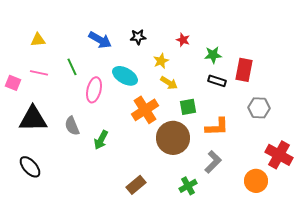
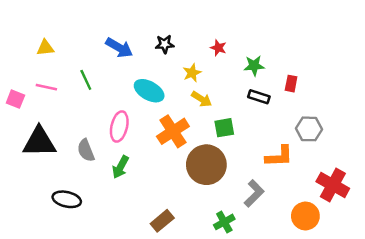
red rectangle: (244, 70) -> (291, 84), size x0.6
pink ellipse: (94, 90) -> (119, 127), moved
orange L-shape: (217, 127) -> (279, 156), moved
black ellipse: (30, 167) -> (67, 199), moved, turned -35

